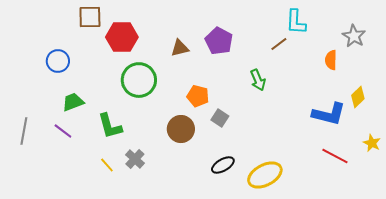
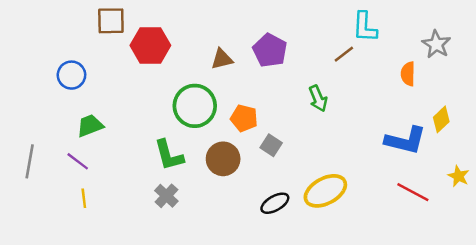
green circle: (139, 80) -> (195, 106), moved
green L-shape: (110, 126) -> (169, 155), moved
yellow line: (107, 165) -> (84, 198), moved, turned 35
yellow ellipse: (265, 175) -> (325, 191), moved

